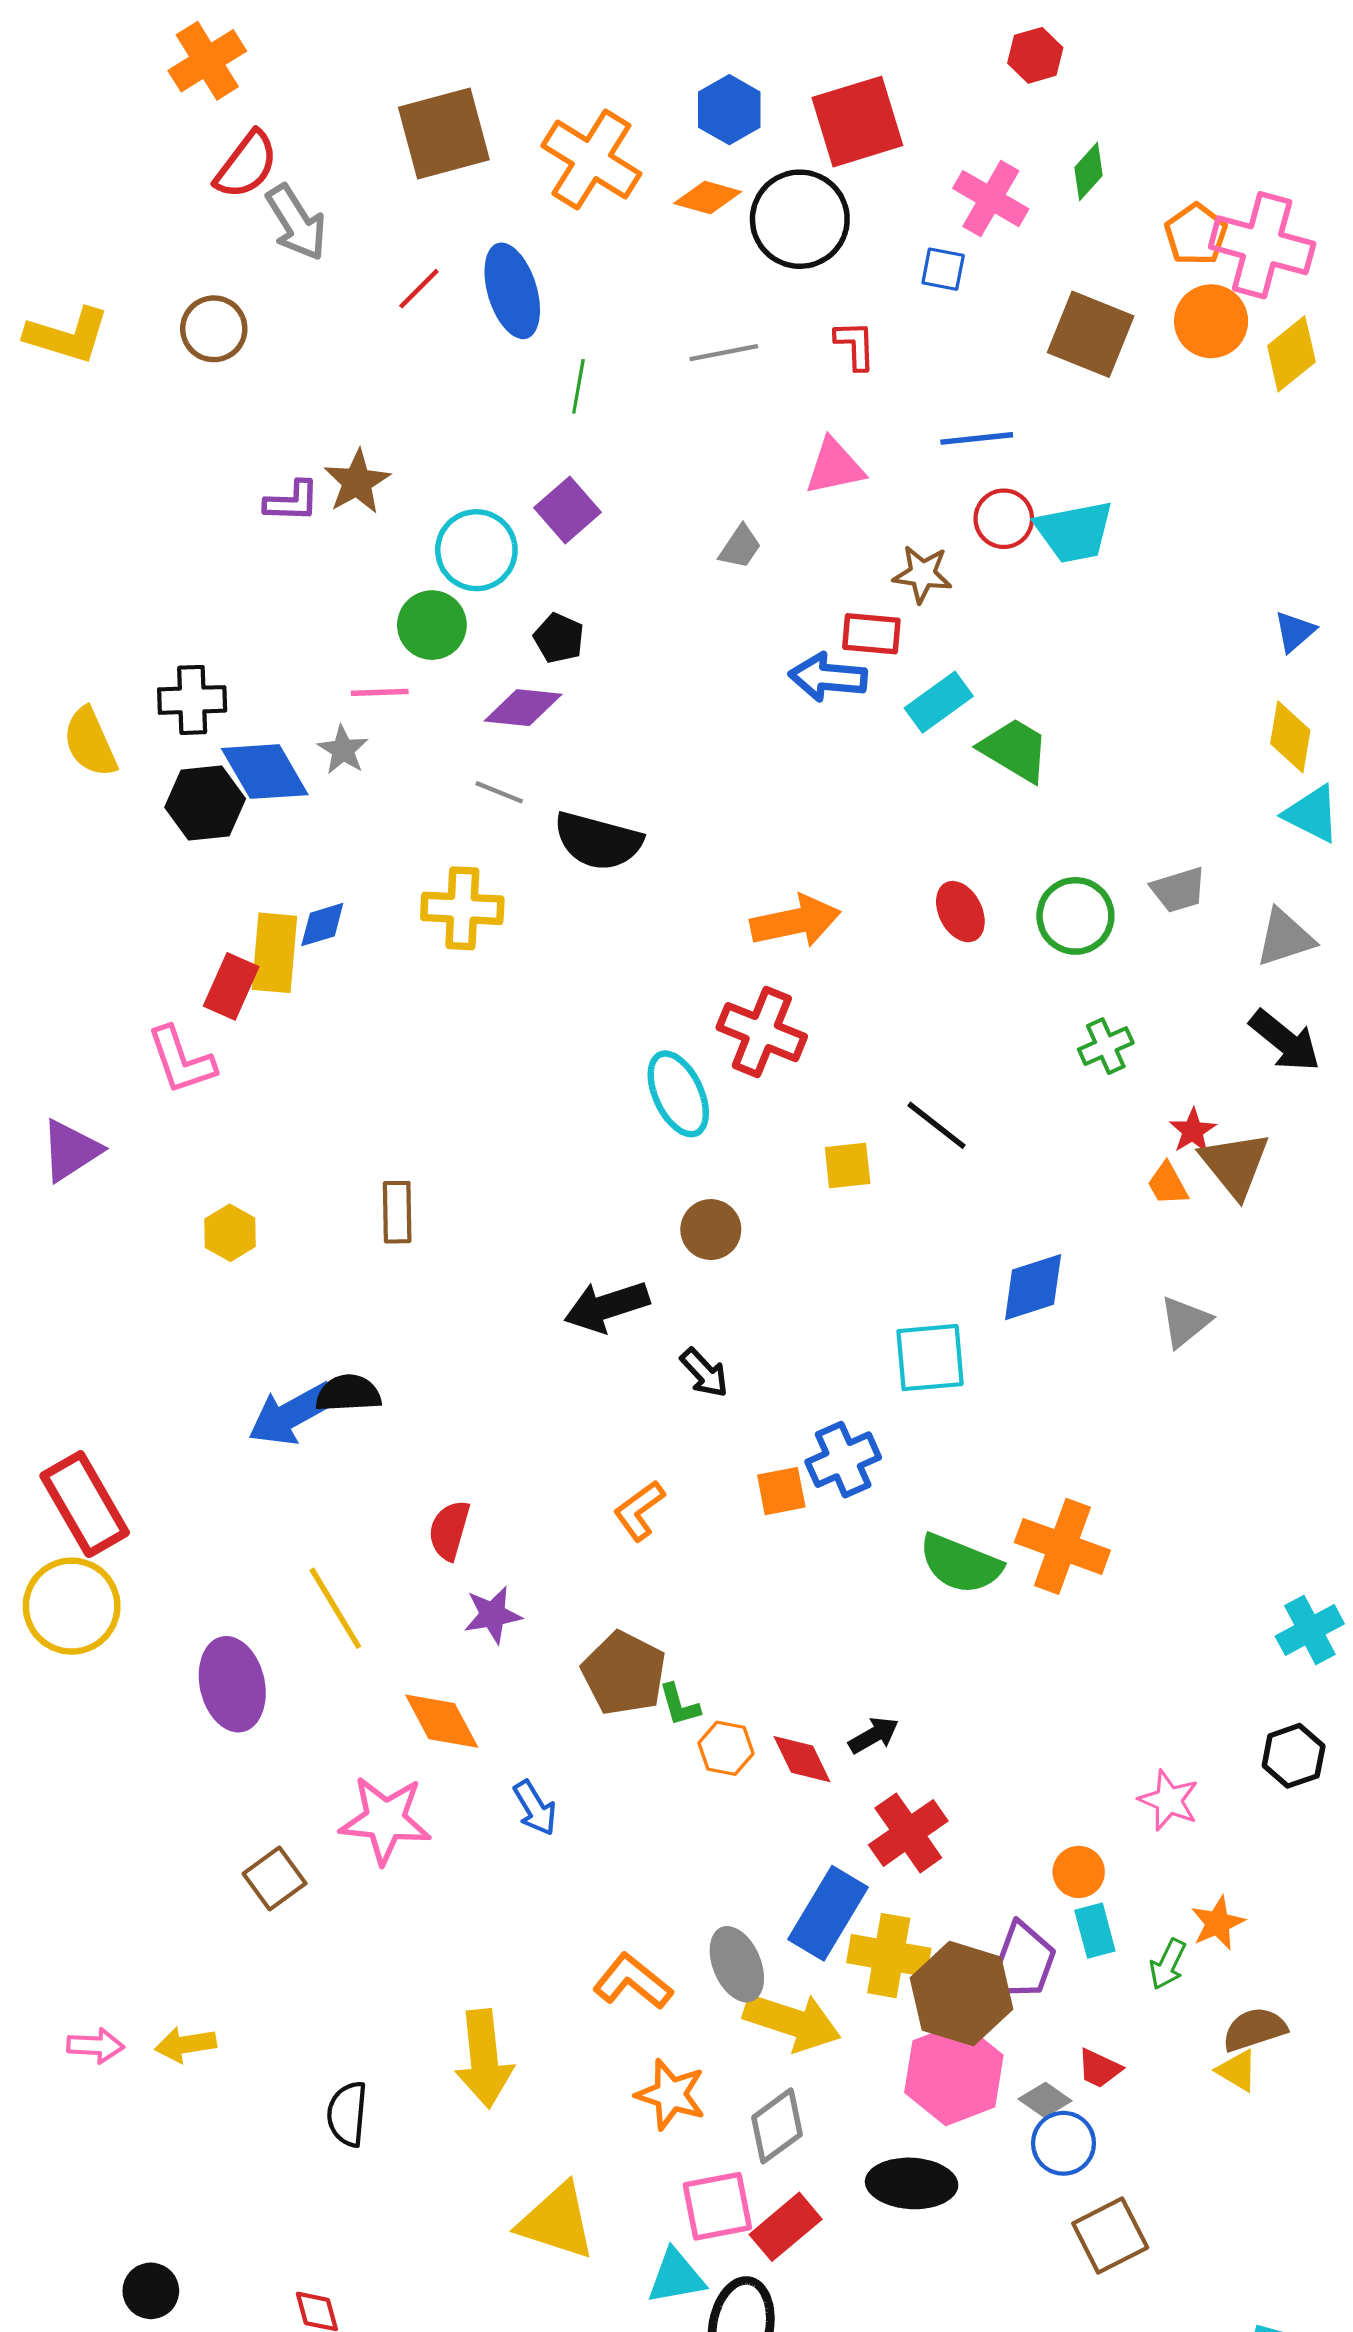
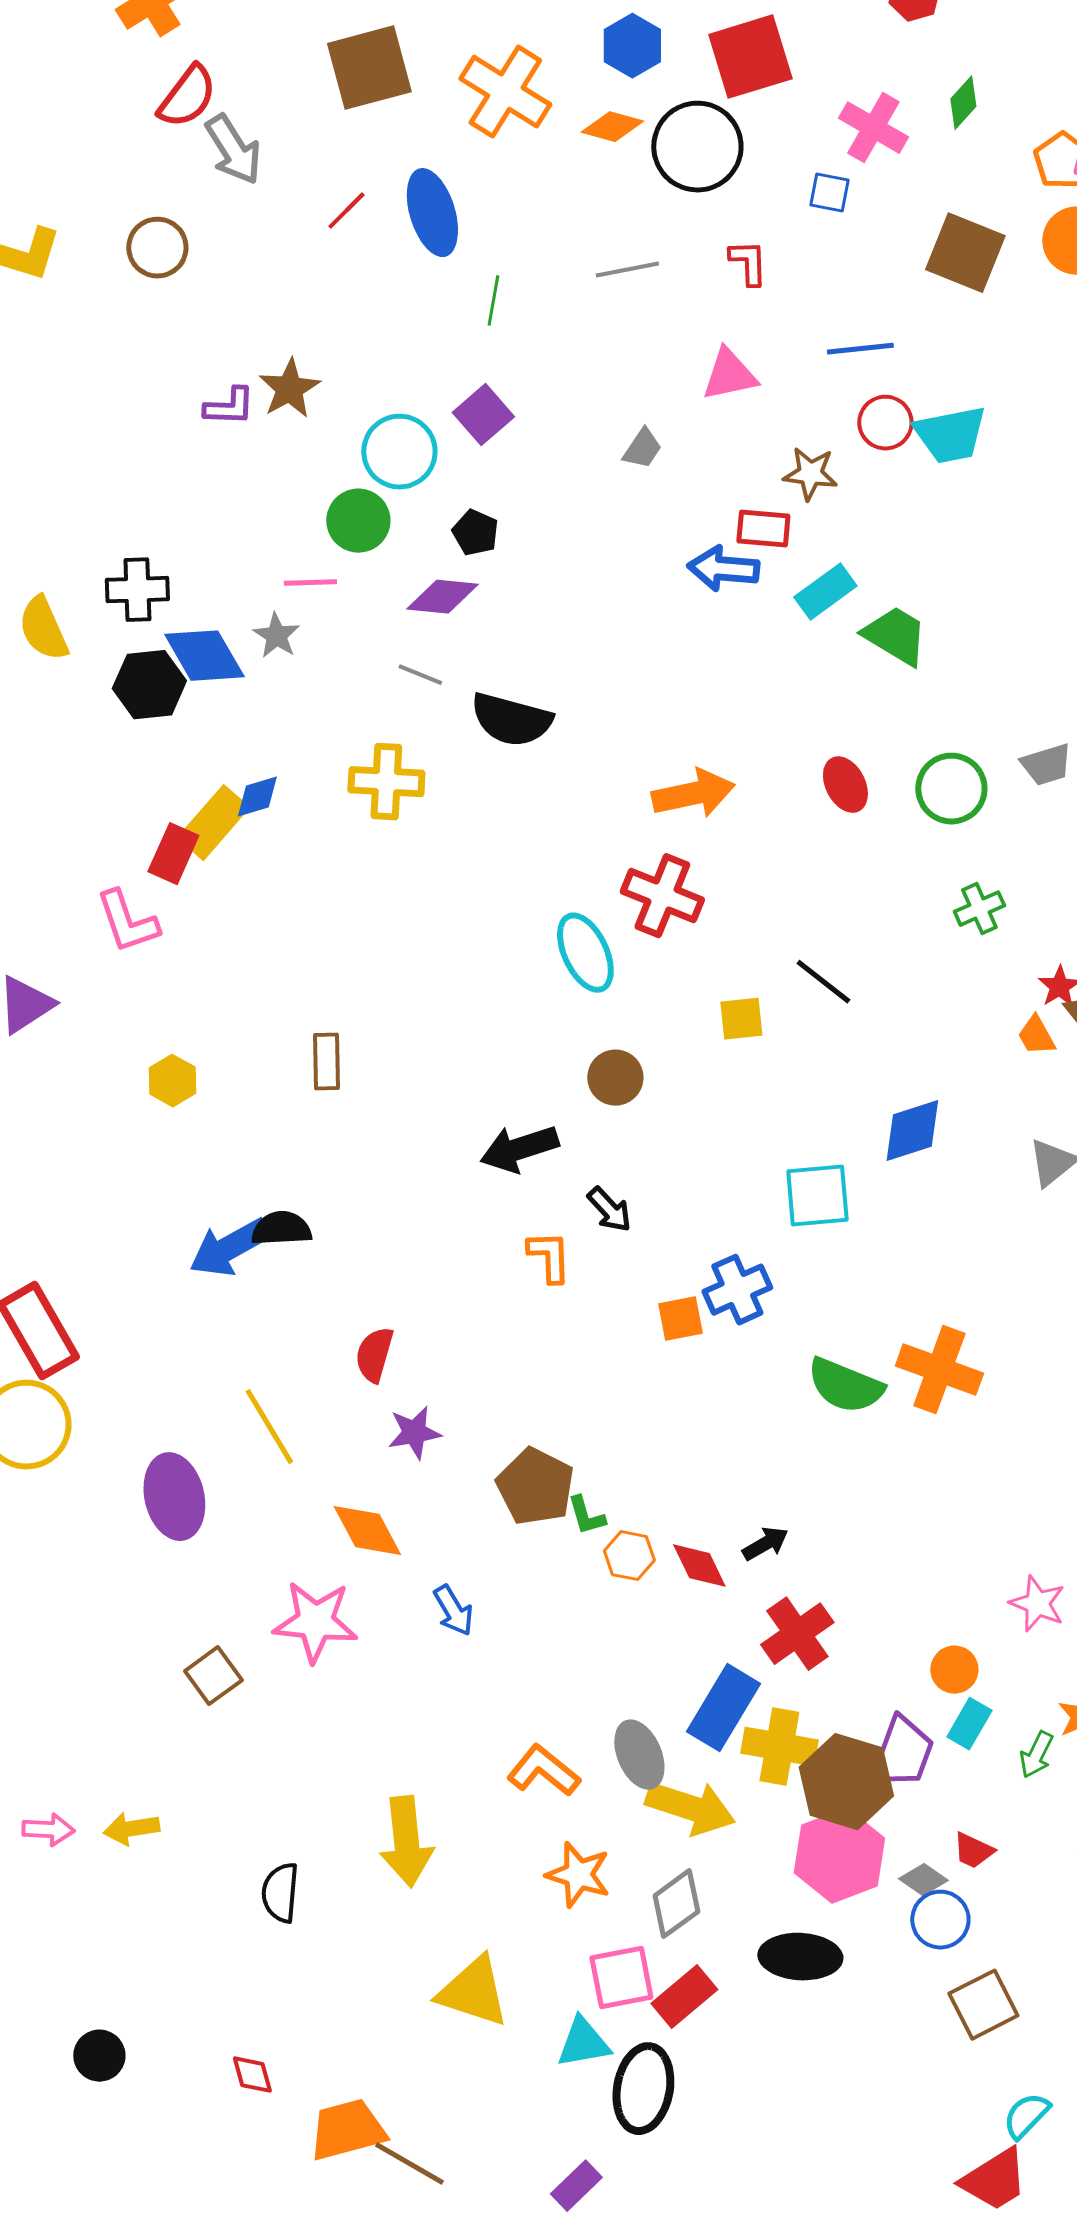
yellow rectangle: (275, 953) -> (213, 823), turned 36
orange L-shape: (639, 1511) -> (549, 1257), moved, turned 124
cyan rectangle: (1095, 1931) -> (969, 1724), turned 45

